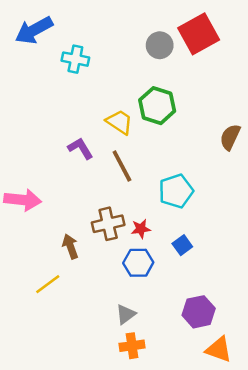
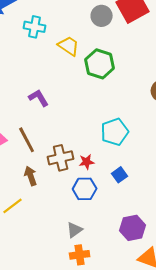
yellow trapezoid: (119, 122) -> (69, 46), moved
brown line: (122, 166) -> (27, 140), moved

